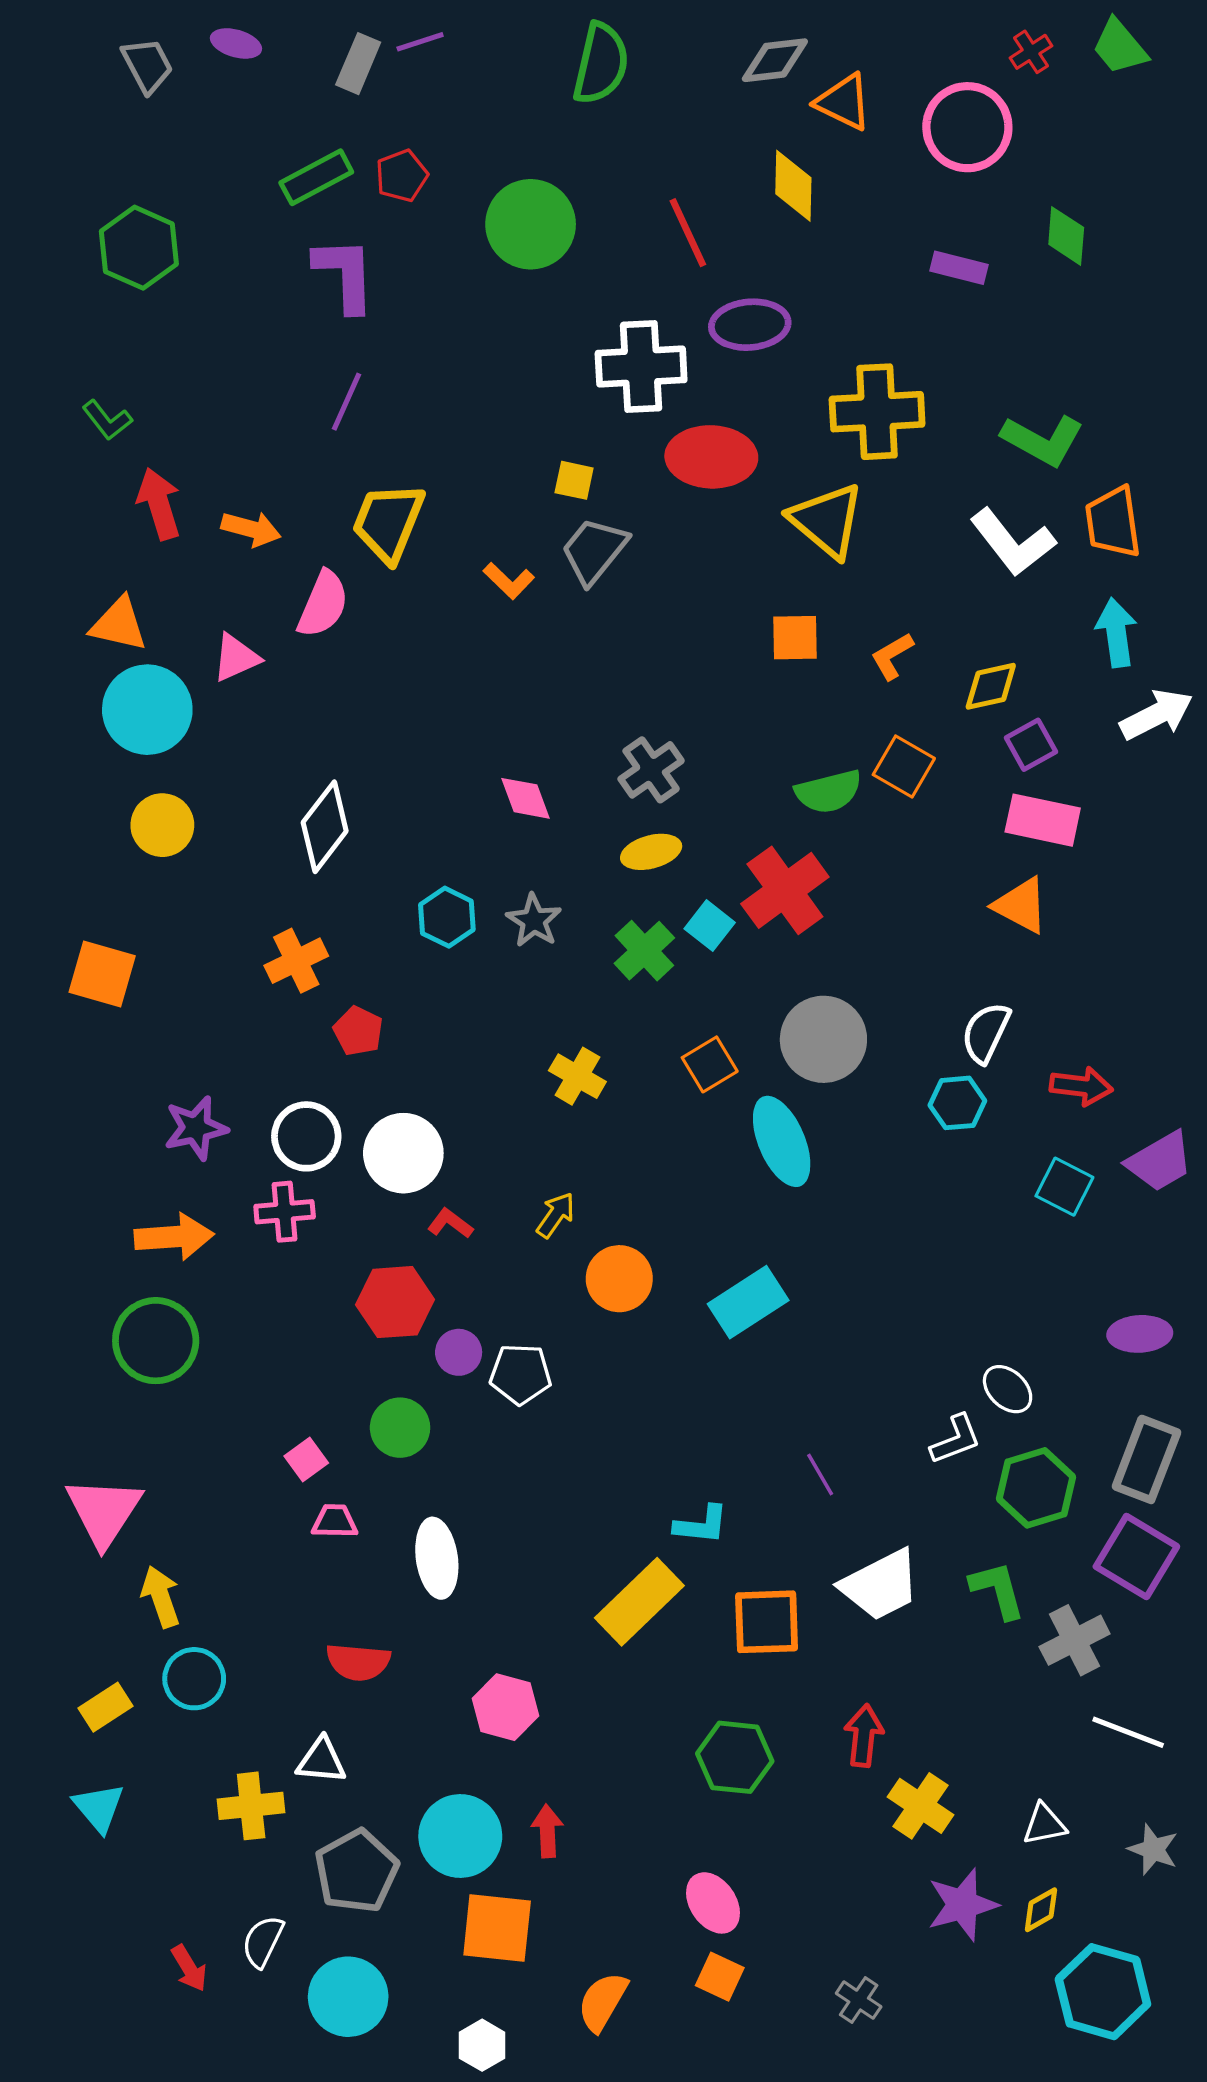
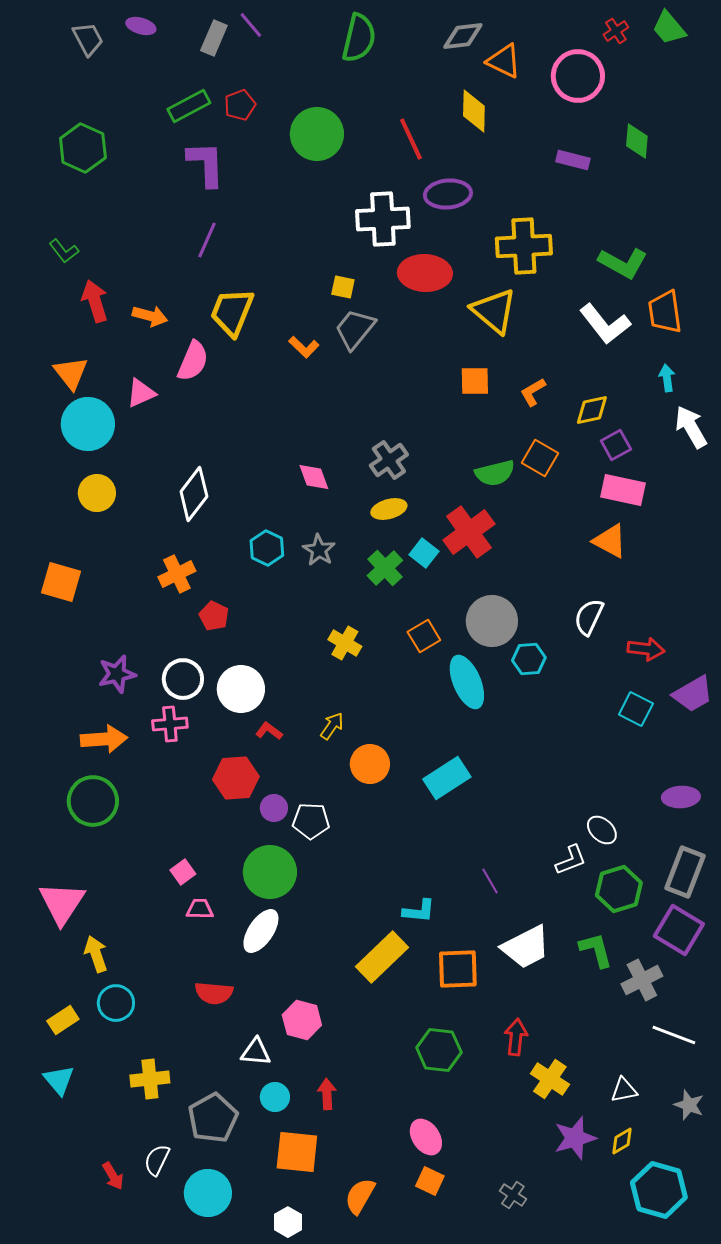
purple line: (420, 42) -> (251, 25), turned 68
orange triangle: (119, 624) -> (71, 373), turned 39
cyan arrow: (1116, 633) -> (667, 378), size x0.7
white arrow: (1157, 715) -> (691, 427), turned -93
cyan hexagon: (957, 1103) -> (529, 659), moved
green circle: (400, 1428) -> (270, 872), moved, size x1.5
white ellipse: (437, 1558) -> (261, 931), turned 42
white triangle: (321, 1761) -> (256, 1052), moved
cyan circle: (460, 1836) -> (275, 1097), size x0.6

